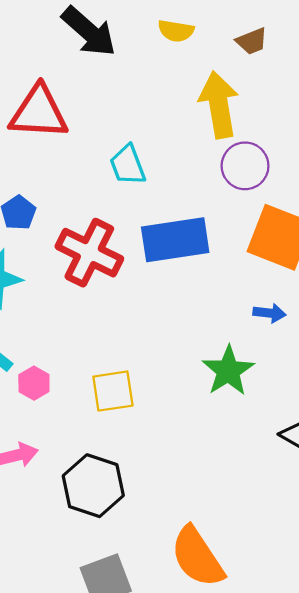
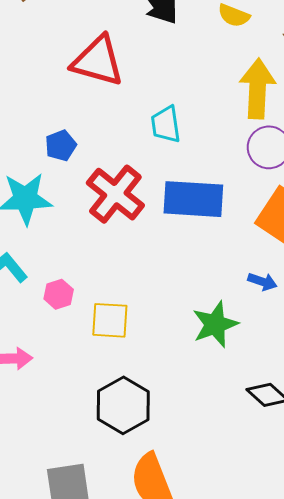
pink hexagon: (34, 383) -> (59, 294), moved
black hexagon: (93, 486) -> (123, 405), moved

